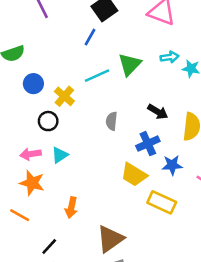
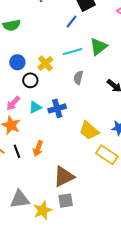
blue circle: (33, 84) -> (17, 62), moved
gray semicircle: (112, 121) -> (78, 78), moved
blue cross: (148, 144) -> (57, 108), moved
pink arrow: (30, 154) -> (13, 103), turned -49
black line: (49, 246) -> (17, 151), moved, turned -72

